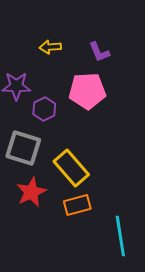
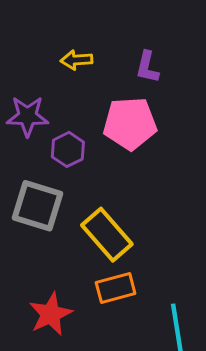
purple L-shape: (99, 52) -> (147, 67), turned 35
red star: (31, 192) -> (51, 314), moved

